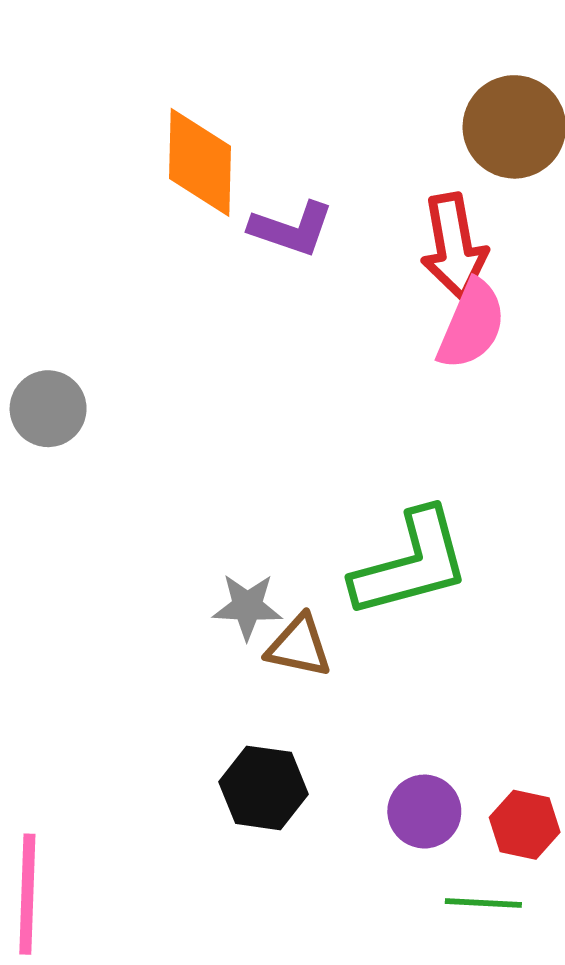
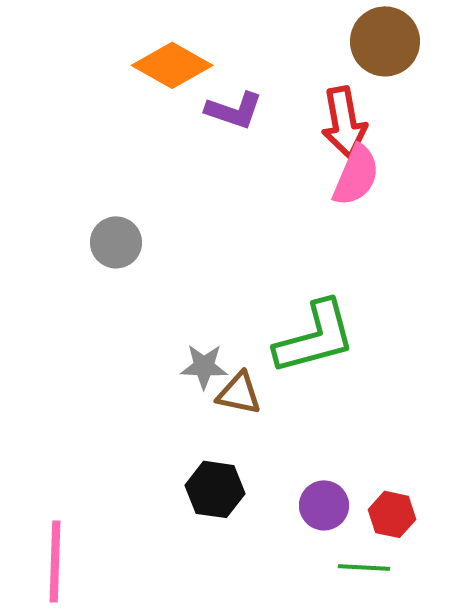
orange diamond: (200, 162) -> (172, 65), turned -62
gray circle: (48, 409) -> (116, 242), moved

